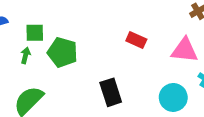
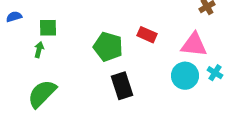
green pentagon: (62, 52) -> (108, 47), moved
cyan circle: (173, 97) -> (185, 76), moved

